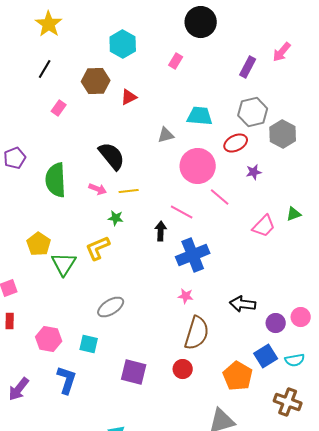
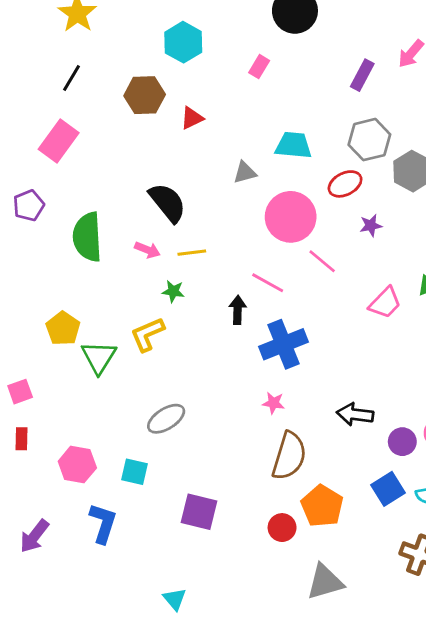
pink rectangle: (59, 108) -> (59, 141), moved, size x1.8
red circle: (183, 369) -> (282, 528), moved
orange pentagon: (238, 376) -> (322, 506), moved

